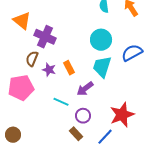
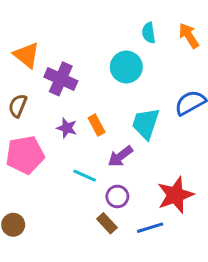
cyan circle: (101, 40) -> (126, 67), moved
brown semicircle: (32, 59) -> (18, 106), moved
blue line: (105, 137) -> (150, 228), turned 30

